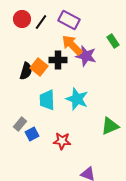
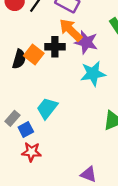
cyan star: (77, 99) -> (93, 74), moved, turned -30
cyan trapezoid: (47, 100) -> (47, 108), moved, turned 40
red star: (62, 141) -> (31, 152), moved

